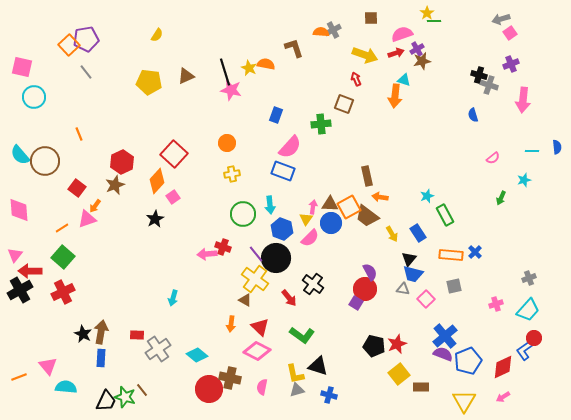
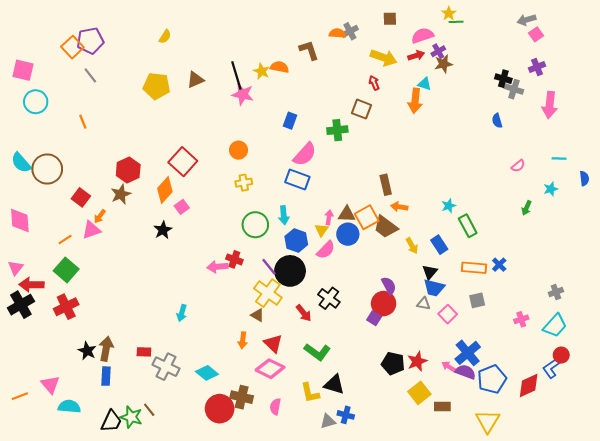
orange line: (79, 134) -> (83, 122), moved
blue semicircle: (557, 147) -> (584, 178), moved
gray cross: (158, 349) -> (166, 367), turned -30
gray triangle: (297, 390) -> (328, 421), moved
pink arrow: (503, 397) -> (449, 367), moved, turned 64

